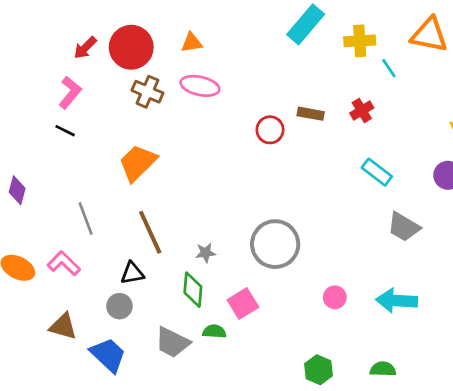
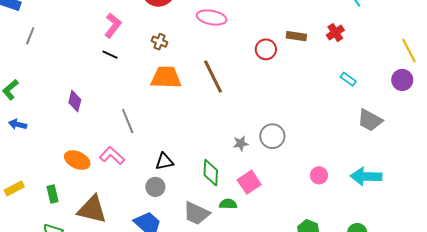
brown cross: (147, 92) -> (159, 42), moved, size x0.7
orange trapezoid: (138, 163) -> (166, 77), turned 48
cyan rectangle: (377, 172) -> (348, 79), size x0.7
brown line: (150, 232) -> (213, 77), moved
gray circle: (275, 244) -> (272, 136), size x0.7
gray star: (206, 253) -> (241, 143), moved
brown triangle: (63, 326) -> (92, 209), moved, size x1.4

